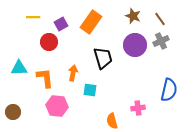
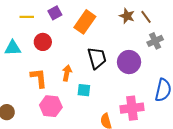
brown line: (160, 19) -> (146, 17), moved
purple square: (61, 24) -> (55, 13), moved
purple circle: (135, 45) -> (129, 62), moved
cyan triangle: (19, 68) -> (13, 48), moved
pink cross: (138, 108) -> (132, 108), size x1.6

